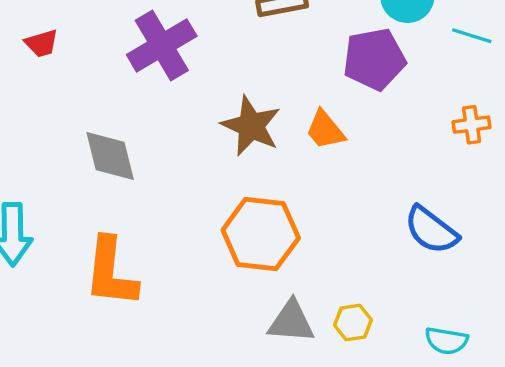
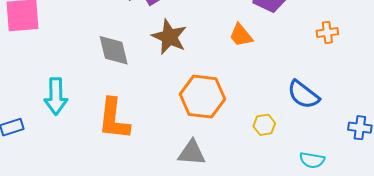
brown star: (251, 126) -> (169, 37), moved
gray triangle: (291, 322) -> (192, 153), moved
yellow hexagon: (353, 323) -> (264, 125), moved

